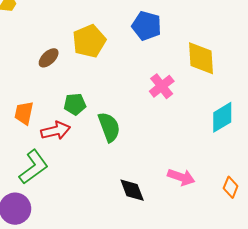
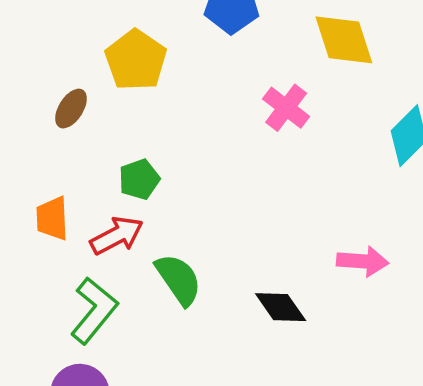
green semicircle: (109, 127) -> (179, 279), moved

